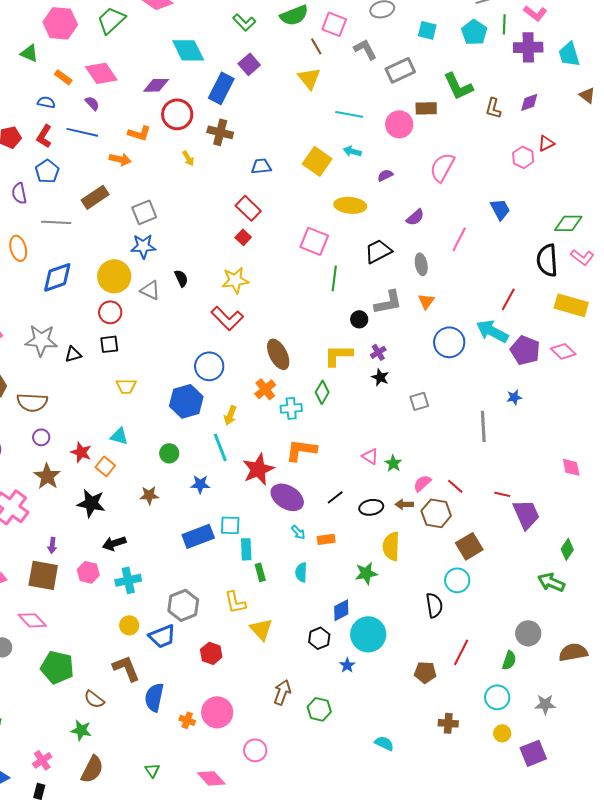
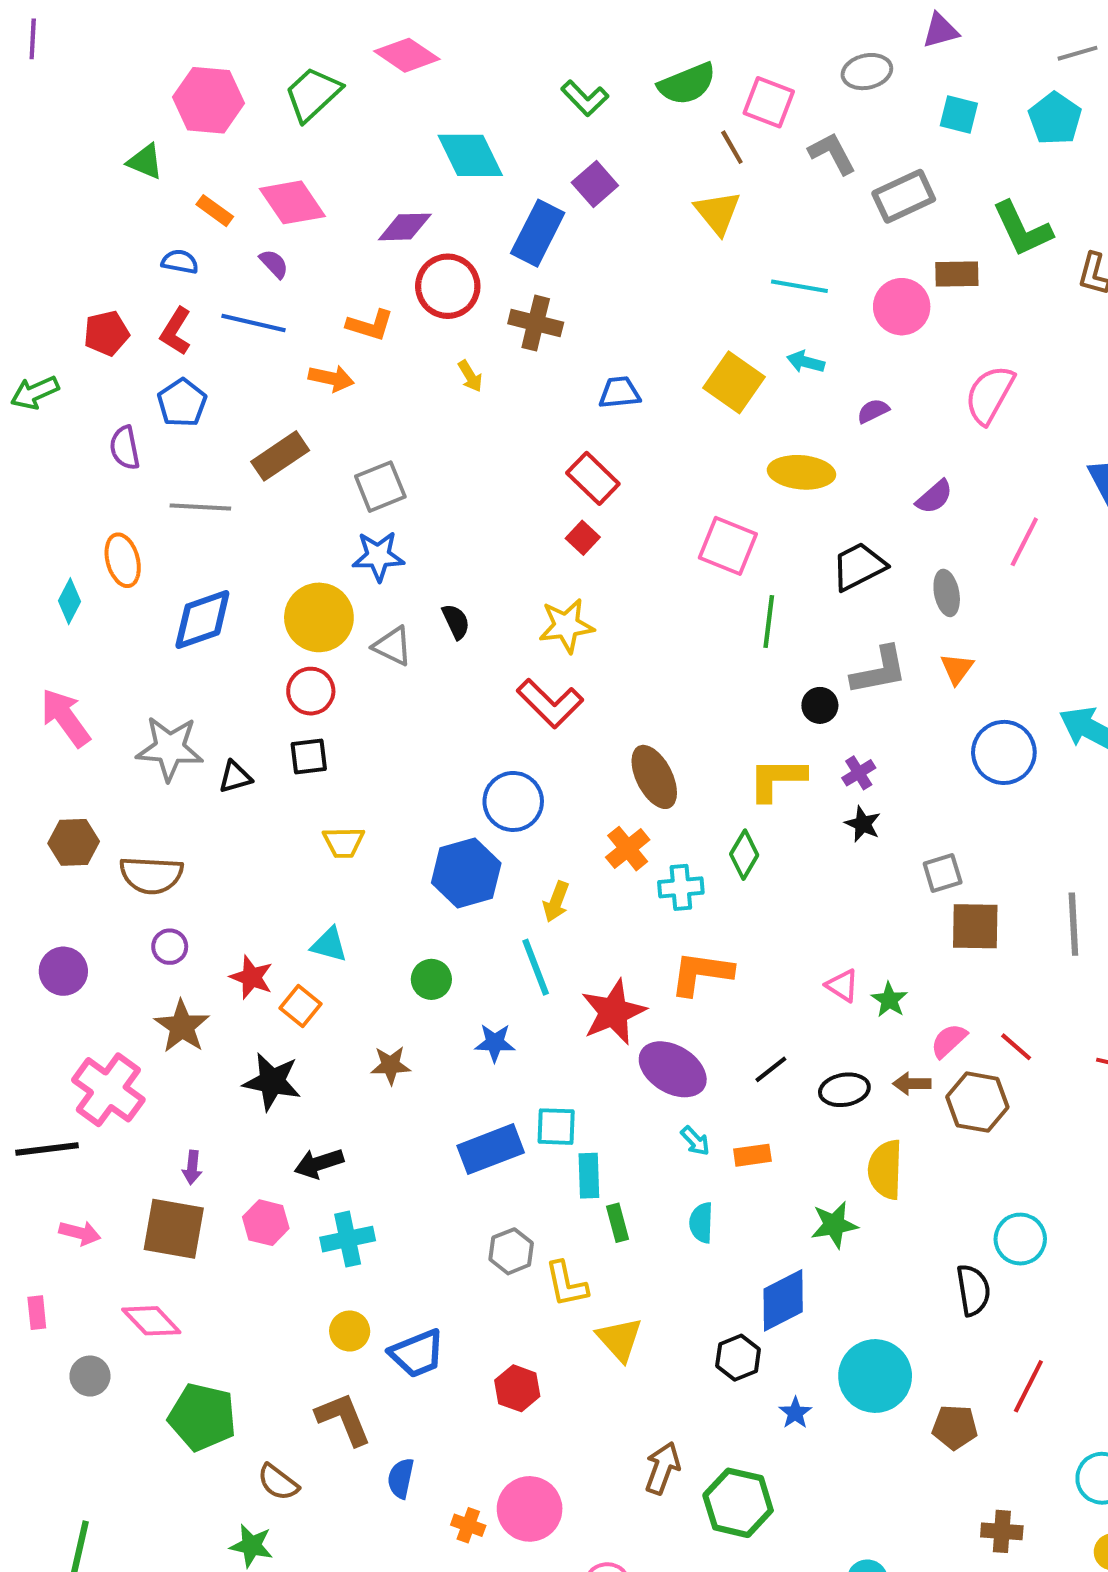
brown square: (469, 546) -> (975, 926), moved, turned 32
gray hexagon: (183, 605) -> (511, 1251), moved, size x0.7
blue diamond: (341, 610) -> (783, 1300), size x1.4
cyan circle: (368, 634) -> (875, 1376), moved
blue semicircle: (154, 697) -> (401, 1478), size x0.7
green hexagon: (319, 709) -> (738, 1503), size x1.4

